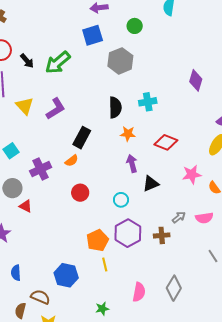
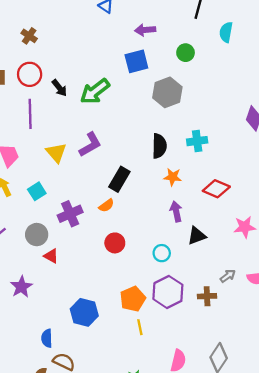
yellow triangle: (25, 106) -> (56, 153), moved
blue semicircle: (16, 273) -> (47, 338), moved
blue hexagon: (66, 275) -> (84, 312), moved

